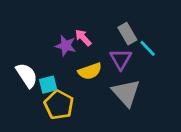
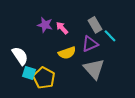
purple star: (66, 46) -> (45, 25), moved
purple triangle: (121, 59) -> (90, 44), turned 36
cyan square: (48, 85) -> (29, 73), moved, turned 32

